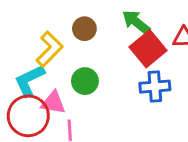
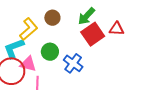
green arrow: (136, 22) -> (86, 16), turned -90
blue cross: (155, 87) -> (73, 63), moved, turned 36

